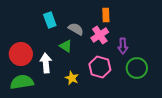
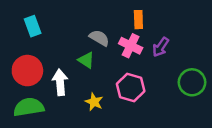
cyan rectangle: (50, 20) -> (33, 26), moved
pink cross: (100, 35) -> (131, 46), turned -30
purple arrow: (123, 46) -> (161, 47), moved, turned 35
green circle: (137, 68) -> (192, 82), moved

